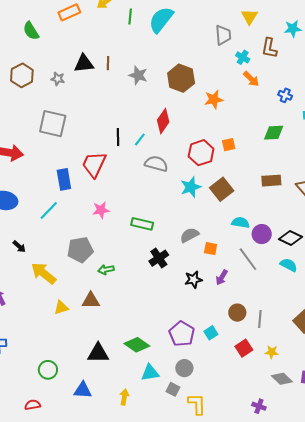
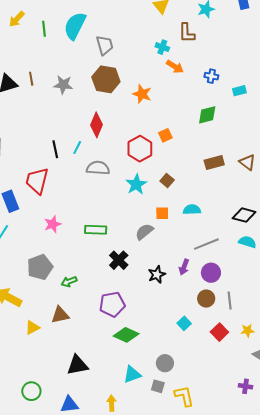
gray trapezoid: (223, 35) -> (105, 45), moved
orange star: (214, 99) -> (142, 94), turned -30
brown square: (222, 189) -> (167, 180), size x0.6
purple circle: (262, 234) -> (211, 273), moved
orange square: (211, 249) -> (162, 213), moved
gray line: (248, 259) -> (206, 244), turned -65
purple pentagon: (182, 334) -> (112, 304), moved, turned -30
green diamond: (137, 345) -> (126, 335), moved

